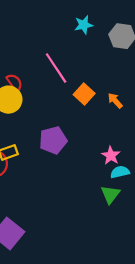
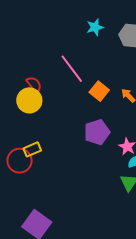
purple pentagon: (53, 140) -> (97, 132), moved

